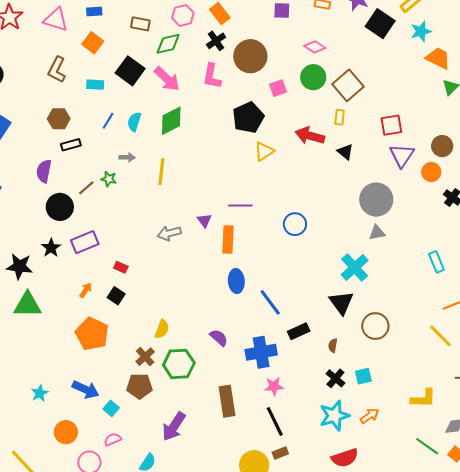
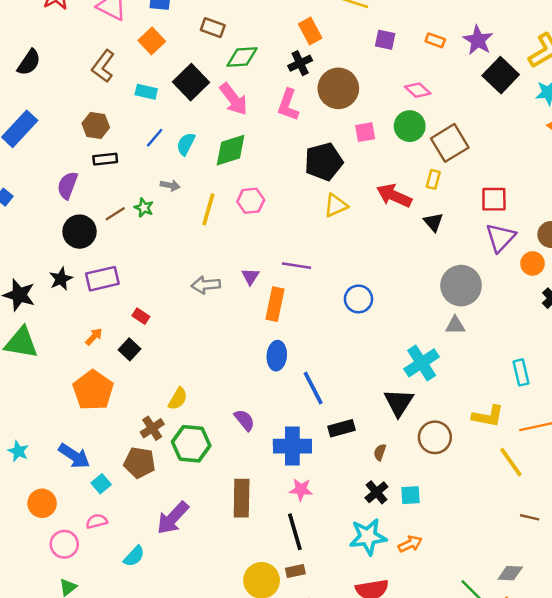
pink hexagon: (183, 15) -> (251, 201), moved
cyan star: (40, 393) -> (18, 451), turned -30
yellow L-shape: (423, 398) -> (488, 416), moved

